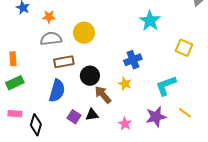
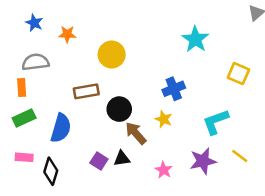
gray semicircle: (51, 39) -> (36, 62), moved
blue semicircle: (57, 91) -> (61, 128), moved

